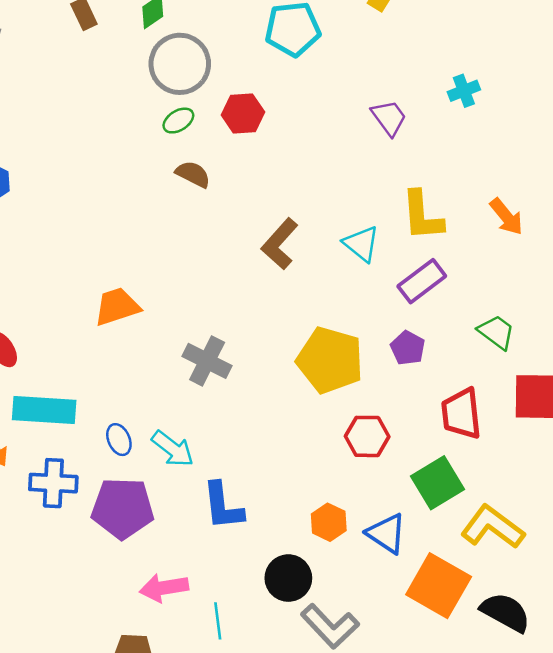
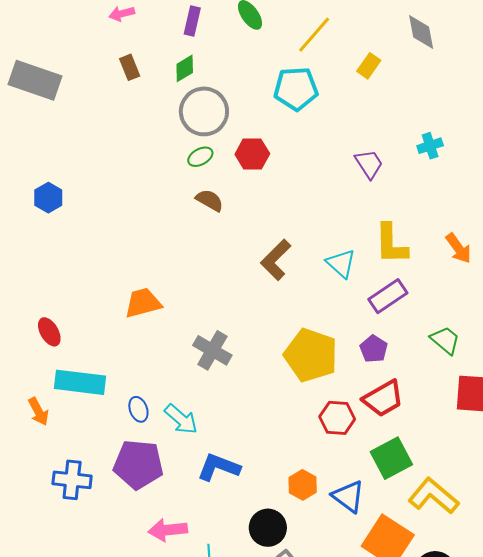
red trapezoid: (461, 414) -> (383, 398), moved, turned -117
blue cross: (53, 483) -> (72, 480), moved
blue L-shape: (223, 506) -> (219, 467), turned 114

